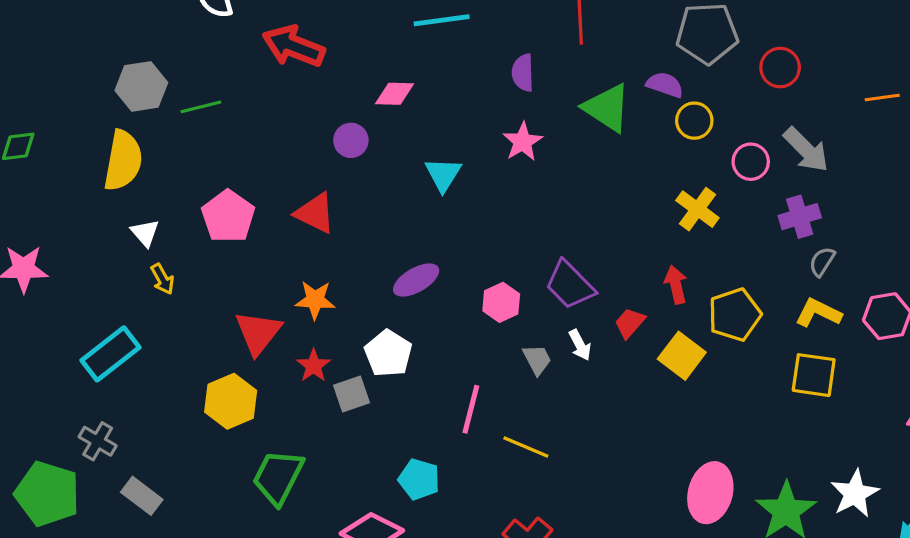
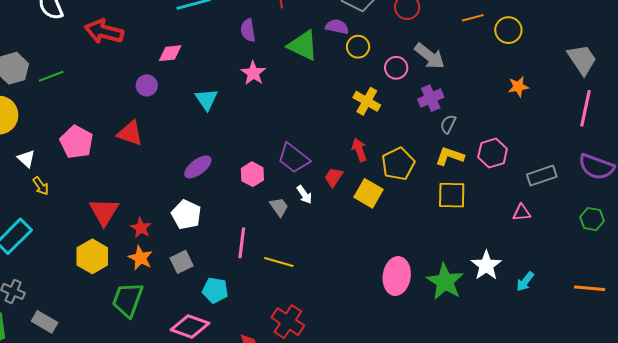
orange star: (315, 300) -> (140, 258), moved, turned 30
gray square: (352, 394) -> (182, 262), moved

